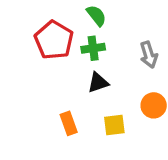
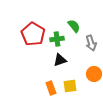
green semicircle: (96, 16) -> (74, 26), moved
orange rectangle: (69, 123) -> (51, 88), moved

